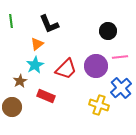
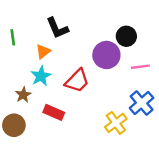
green line: (11, 21) -> (13, 37), moved
purple circle: (96, 66) -> (106, 55), moved
yellow cross: (99, 105) -> (116, 123), turned 36

